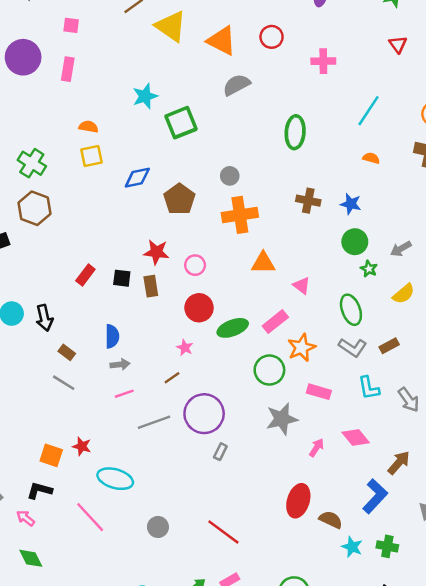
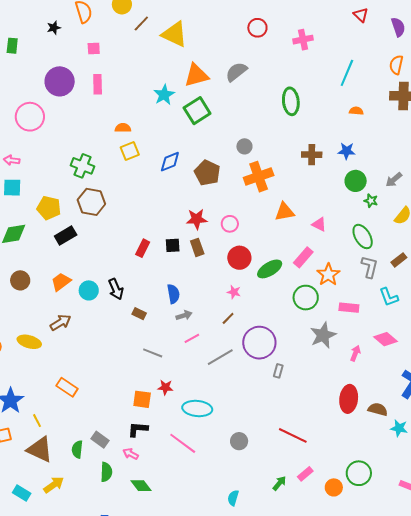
orange triangle: (222, 41) -> (196, 75), moved, turned -32
gray L-shape: (353, 347) -> (370, 267), turned -100
gray line: (64, 383) -> (153, 353), moved

